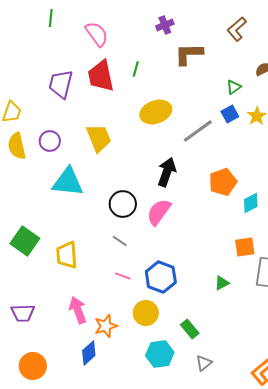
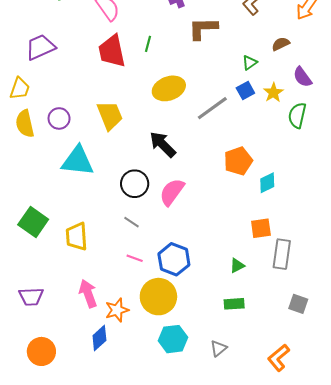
purple trapezoid: (61, 84) -> (40, 47), moved, turned 52
black arrow: (167, 172) -> (163, 144), moved, turned -64
yellow circle: (146, 313) -> (158, 297), size x1.4
green rectangle: (190, 329) -> (234, 304), moved, turned -54

